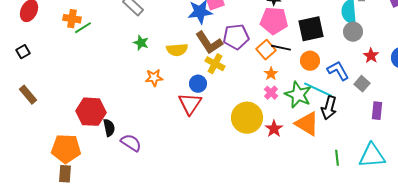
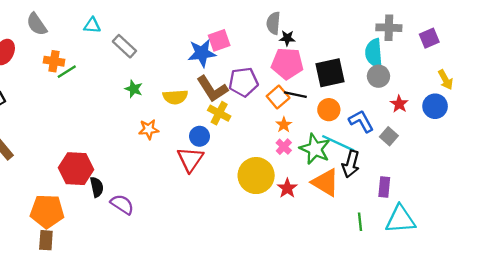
purple rectangle: (377, 111) -> (384, 187), moved

